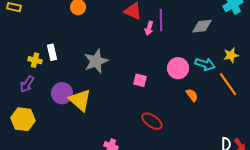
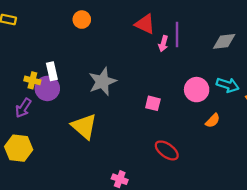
purple circle: (62, 93) -> (47, 88), moved
orange semicircle: (192, 95) -> (213, 121), turned 80

